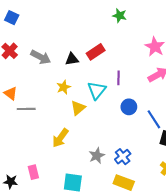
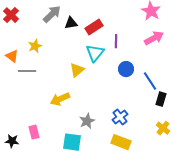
red rectangle: (96, 52) -> (94, 27), moved
gray arrow: (41, 57) -> (52, 14), moved, turned -72
yellow star: (64, 87) -> (35, 46), moved
yellow arrow: (60, 138) -> (60, 99), turned 30
gray star: (97, 156) -> (87, 121), moved

